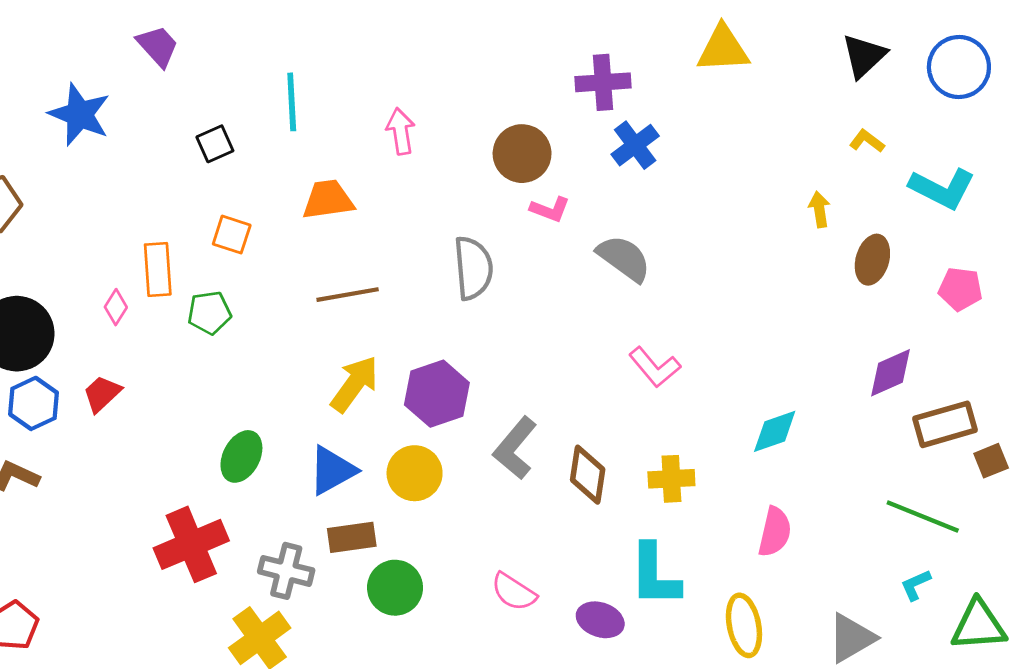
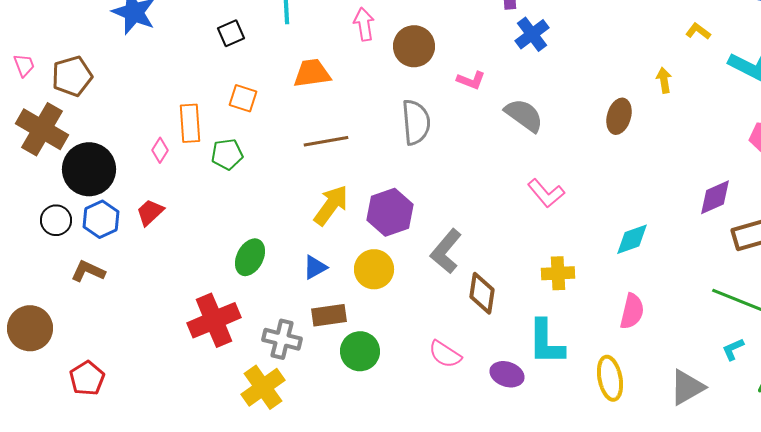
brown circle: (522, 154) -> (414, 46), moved
brown ellipse: (872, 260) -> (619, 116), moved
blue triangle: (332, 470) -> (315, 267), size x0.7
brown diamond: (588, 475) -> (482, 293), moved

